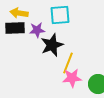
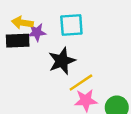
purple star: (37, 30) -> (37, 32), moved
yellow line: (68, 63) -> (81, 82), turned 35

